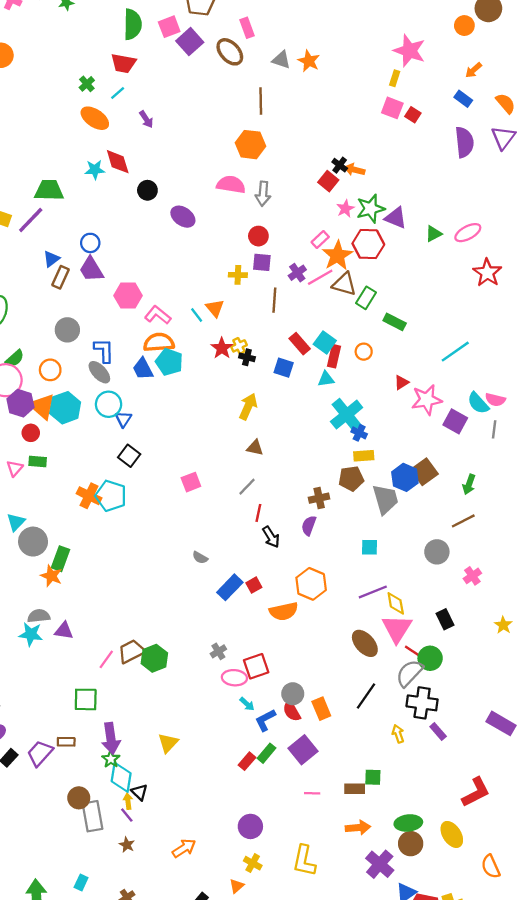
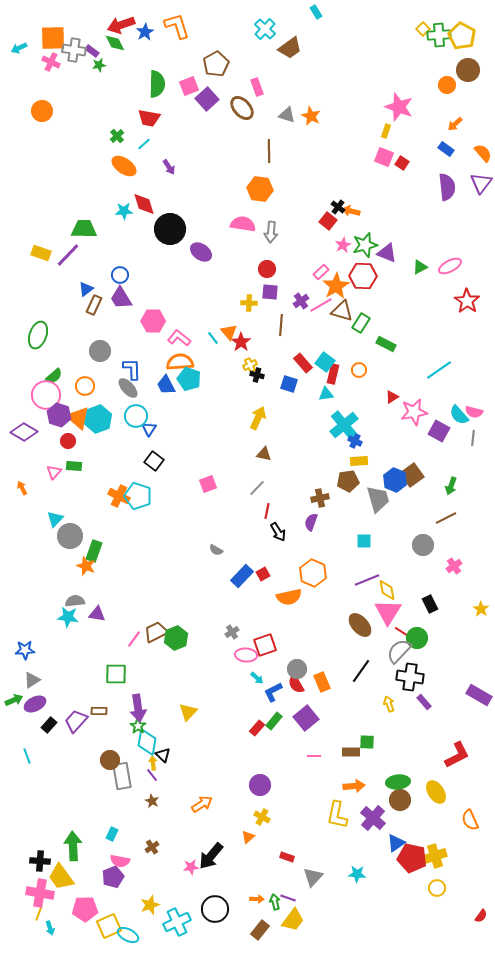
black circle: (147, 190) -> (170, 229), size x1.8
red star: (222, 348) -> (241, 342), moved
yellow L-shape: (304, 861) -> (337, 815), moved

